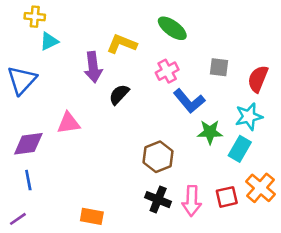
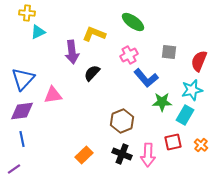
blue triangle: (22, 80) -> (23, 79), moved
orange cross: (260, 188) -> (201, 145), size x0.6
red square: (227, 197) -> (173, 142), moved
orange rectangle: (92, 216) -> (84, 155), moved, turned -54

